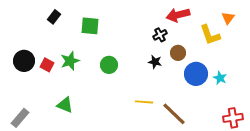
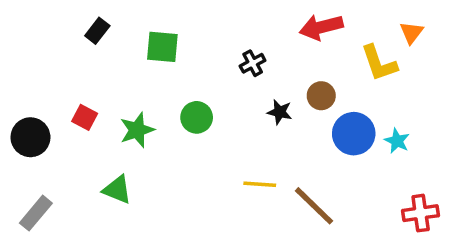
black cross: (160, 35) -> (253, 63), moved
black circle: (24, 61) -> (30, 137), moved
green star: (70, 61) -> (137, 130), moved

